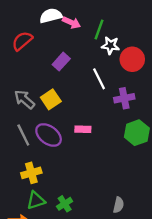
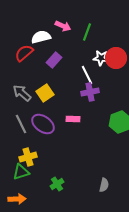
white semicircle: (51, 16) -> (41, 37), moved
red semicircle: (22, 41) -> (24, 53), moved
white star: (110, 46) -> (101, 58), moved
purple cross: (124, 98) -> (90, 92), moved
green triangle: (36, 200) -> (21, 172), moved

